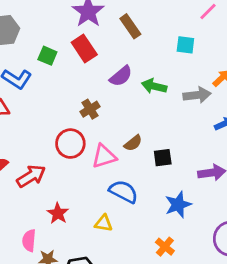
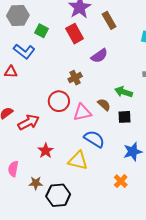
green square: (47, 56) -> (41, 31), moved
green arrow: (154, 86) -> (124, 92), moved
brown semicircle: (133, 143) -> (104, 105), turned -104
yellow triangle: (104, 223) -> (78, 161), size x1.5
pink semicircle: (29, 240) -> (13, 169), moved

